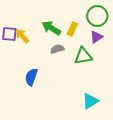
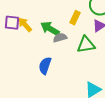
green arrow: (51, 28) -> (50, 29), moved
blue semicircle: (31, 77) -> (45, 66), moved

